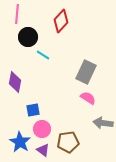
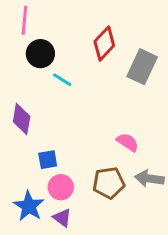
red diamond: (61, 21) -> (104, 43), moved
gray rectangle: (86, 72) -> (142, 67), moved
brown pentagon: (68, 142) -> (109, 183), moved

